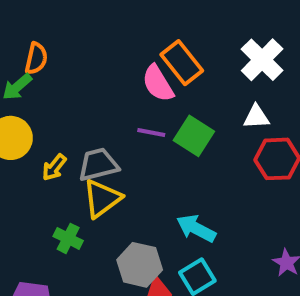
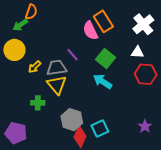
purple line: (151, 132) -> (73, 55), moved, turned 32
yellow triangle: (102, 198) -> (57, 85), turned -40
cyan arrow: (196, 228) -> (103, 81), moved
green cross: (68, 238) -> (38, 103), turned -32

